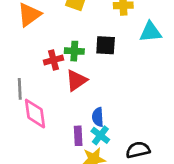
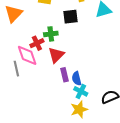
black square: (106, 45) -> (70, 17), moved
pink diamond: (35, 114) -> (27, 55), moved
purple rectangle: (78, 136) -> (65, 75), moved

